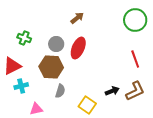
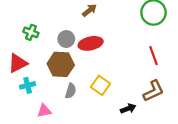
red ellipse: (78, 48) -> (91, 43), turned 55
black arrow: (112, 91) -> (128, 109), moved
yellow square: (87, 105) -> (100, 85), moved

